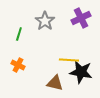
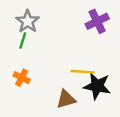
gray star: (45, 21) -> (28, 21), moved
brown triangle: (55, 83) -> (66, 99), turned -30

